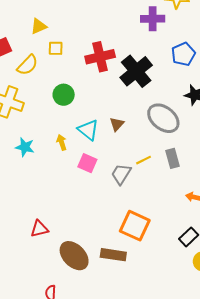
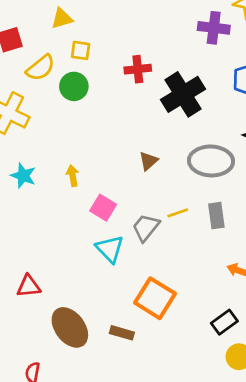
red cross: (100, 57) -> (138, 69), size x0.7
green circle: (64, 95) -> (74, 86), moved
gray ellipse: (163, 118) -> (211, 161), turned -44
cyan triangle: (88, 130) -> (110, 249), moved
brown rectangle: (113, 255) -> (122, 333), size x0.7

